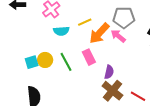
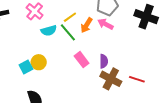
orange arrow: (99, 33) -> (86, 25), size x0.7
pink rectangle: (89, 57) -> (82, 60), moved
green line: (66, 62) -> (68, 32), moved

